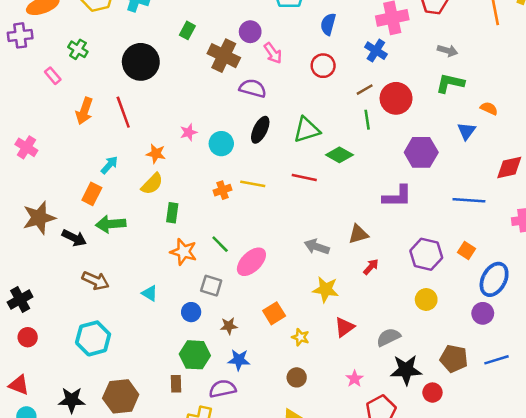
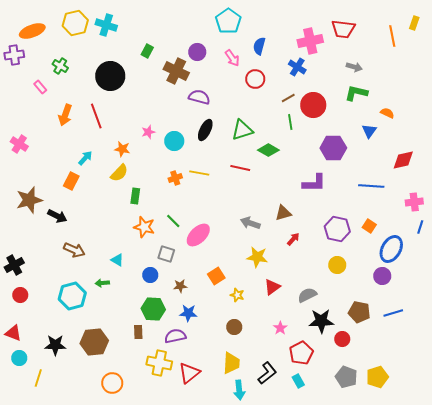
pink arrow: (273, 53) -> (232, 58), moved
green arrow: (111, 224) -> (102, 283), moved, size x0.6

